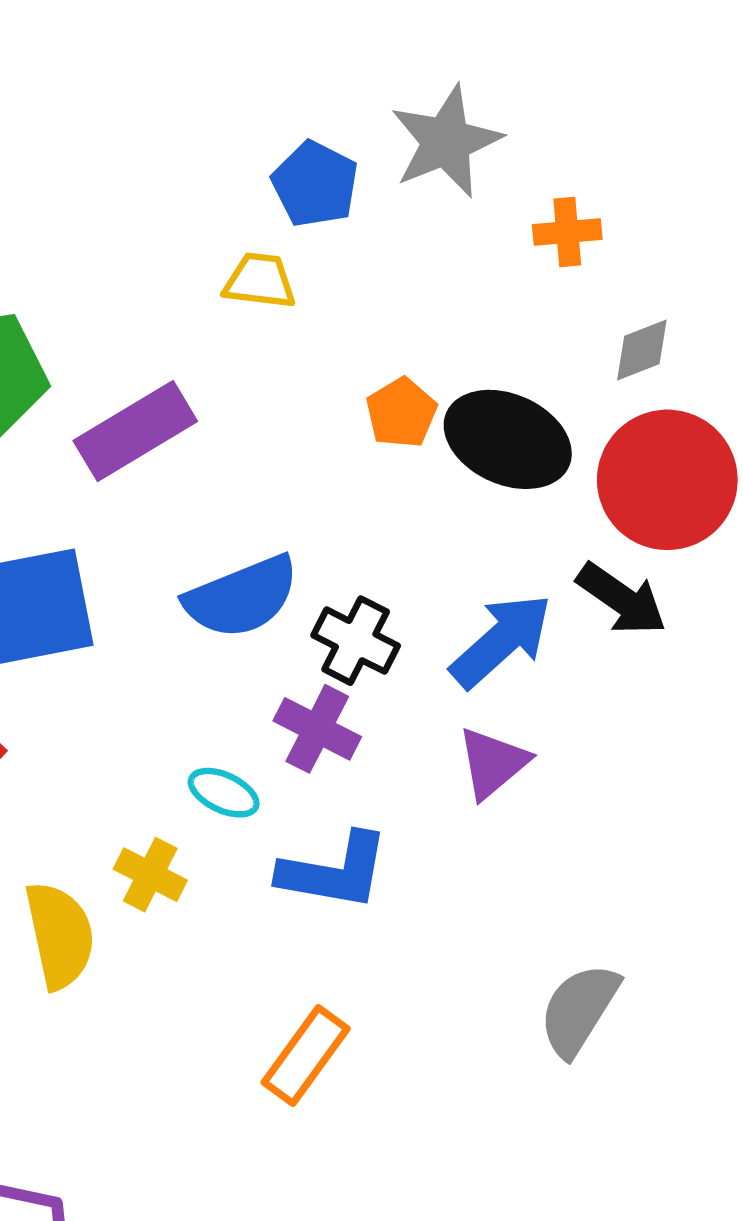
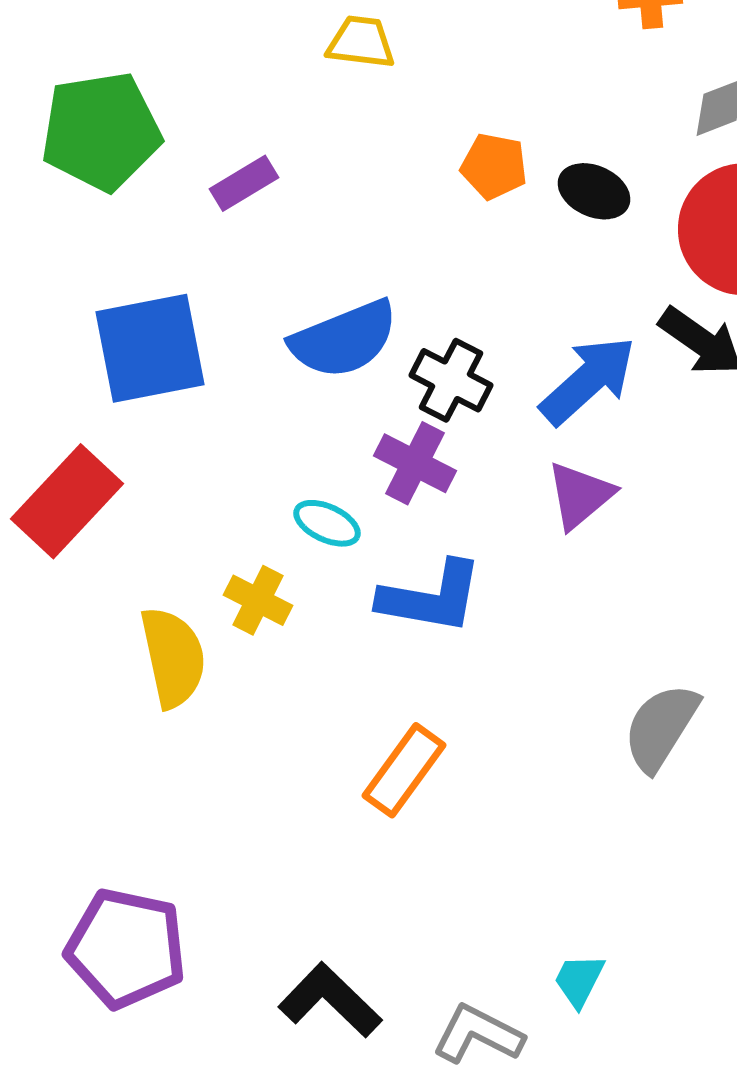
orange pentagon: (401, 413) -> (494, 166), turned -30
purple rectangle: (135, 431) -> (244, 183), size x0.6
black ellipse: (508, 439) -> (594, 191), size x0.6

